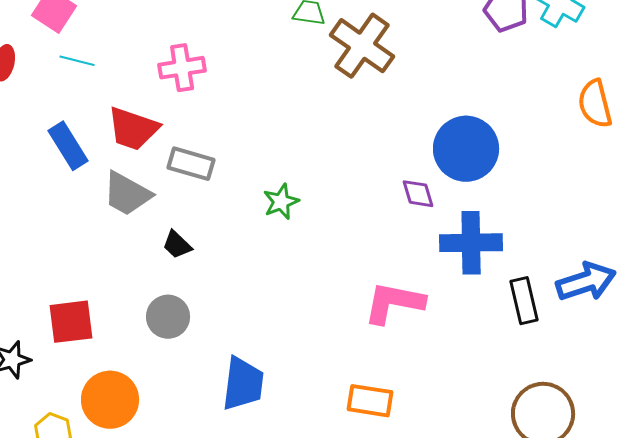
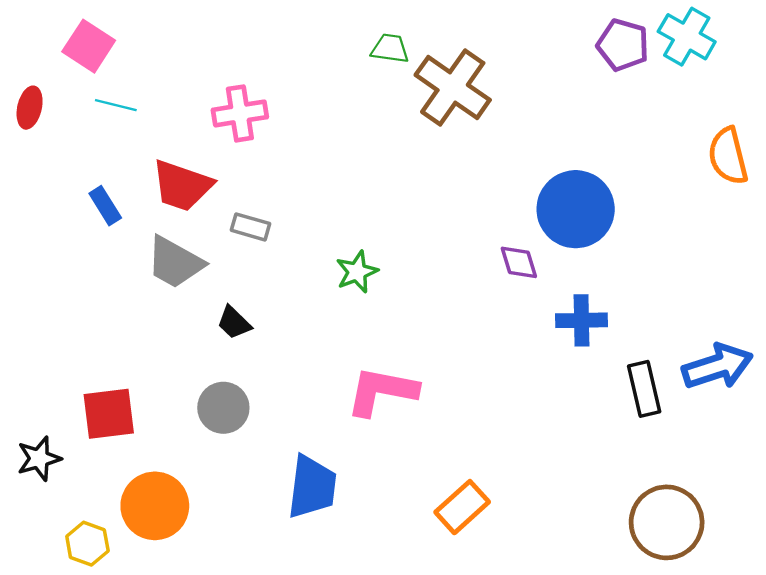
blue rectangle: (68, 146) -> (105, 206), size x0.7
gray rectangle: (191, 164) -> (251, 227), size x0.7
blue cross: (471, 243) -> (582, 320), size x0.7
pink L-shape: (394, 303) -> (382, 391), moved
orange rectangle: (370, 401) -> (462, 507), turned -51

